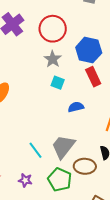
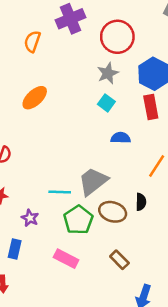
cyan line: (35, 150) -> (60, 192), moved, turned -66
purple star: (25, 180) -> (30, 218), moved

